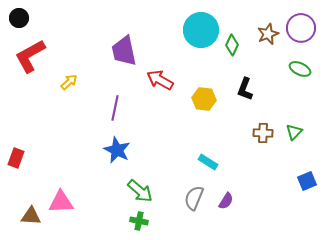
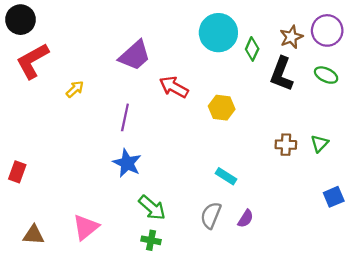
black circle: (19, 18) -> (21, 20), size x1.4
purple trapezoid: (124, 51) -> (135, 55), turned -120
black L-shape: (245, 89) -> (281, 74), moved, size x1.4
pink triangle: (61, 202) -> (86, 227), moved, turned -36

